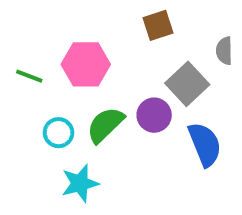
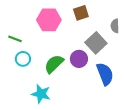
pink hexagon: (86, 64) -> (49, 20), moved
cyan circle: (59, 133) -> (23, 59), moved
cyan star: (80, 183) -> (41, 94), turned 30

